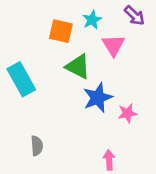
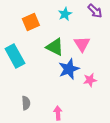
orange square: (61, 31) -> (31, 22), moved, turned -36
pink triangle: (113, 45) -> (82, 44), moved
pink arrow: (109, 160) -> (58, 113), moved

